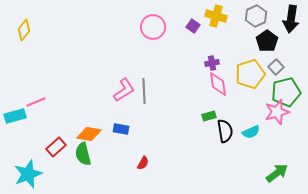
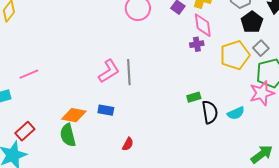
pink diamond: (218, 84) -> (203, 25), moved
pink line: (36, 102) -> (29, 74), moved
red rectangle: (56, 147) -> (25, 131), moved

